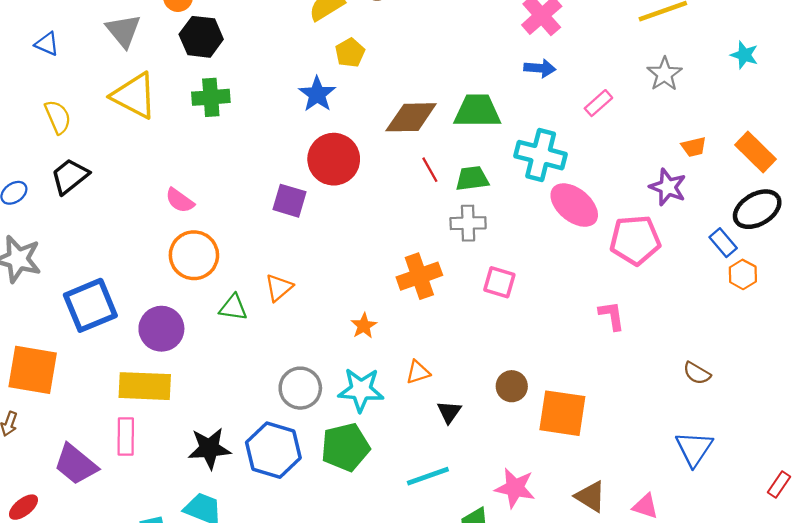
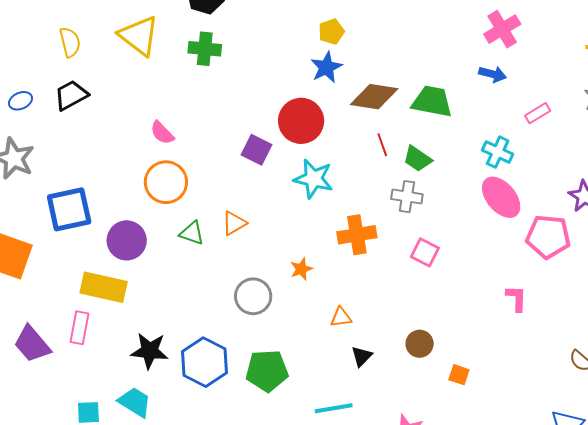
blue star: (317, 94) -> (326, 67), moved
cyan cross: (541, 155) -> (498, 152), moved, size x0.7
green trapezoid: (472, 179) -> (417, 159), turned -148
gray circle: (300, 388) -> (253, 296), moved
cyan star: (361, 390) -> (314, 179), moved
orange square: (562, 413) -> (459, 375), size x0.5

